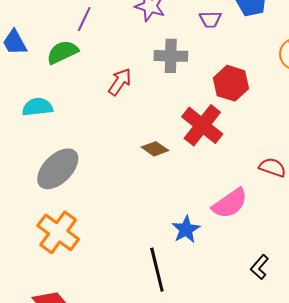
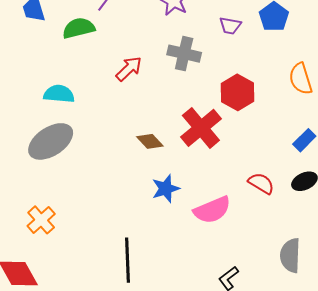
cyan semicircle: (37, 107) -> (59, 94), moved
blue star: (186, 229) -> (166, 189), moved
orange cross: (58, 232) -> (41, 220), moved, size x0.7

